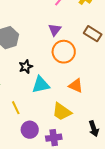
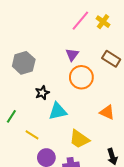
orange triangle: (76, 86) -> (107, 112), moved
yellow line: (16, 108) -> (32, 135), turned -32

